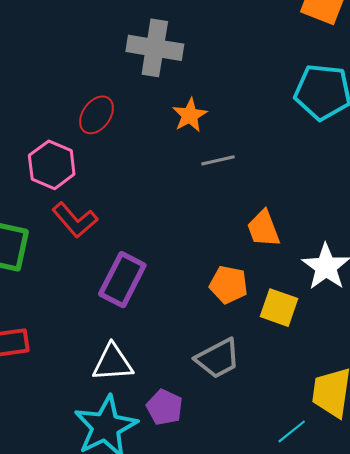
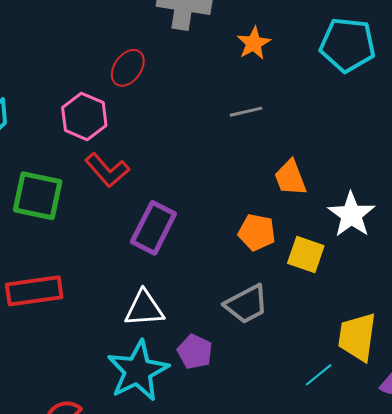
orange star: (190, 115) -> (254, 43), moved

